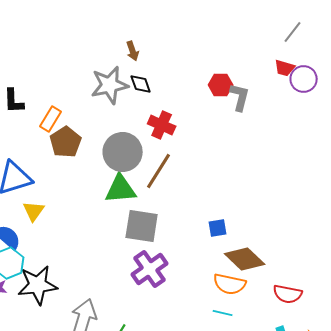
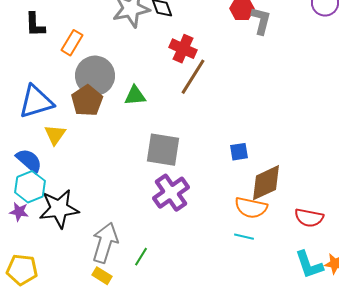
brown pentagon: (66, 142) -> (87, 101), moved
gray circle: (123, 152) -> (95, 76), moved
brown line: (159, 171) -> (193, 77), moved
green triangle: (121, 189) -> (135, 96), moved, size x0.7
brown diamond: (245, 259) -> (266, 183), turned -69

